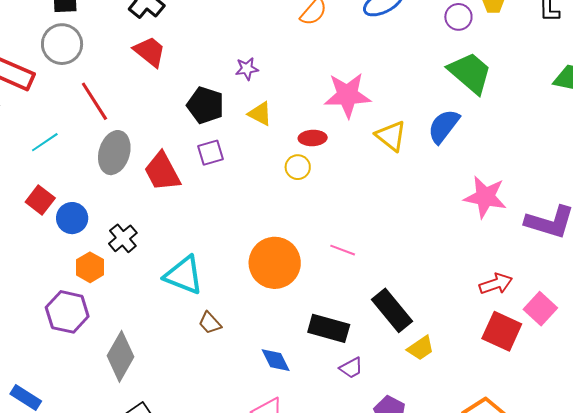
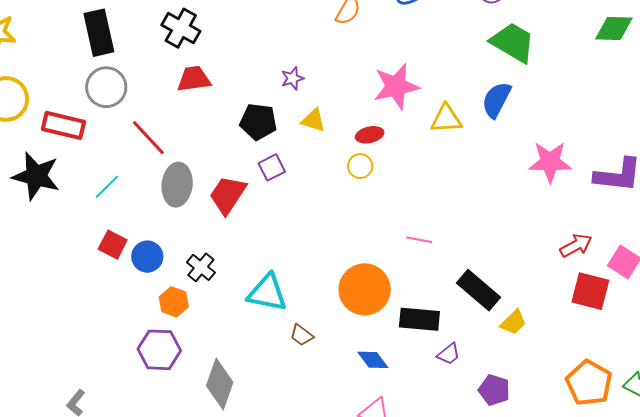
red trapezoid: (150, 52) -> (194, 79), turned -36
yellow triangle: (391, 136) -> (446, 119), turned -32
red trapezoid: (162, 172) -> (228, 195), turned 72
orange circle: (275, 263) -> (365, 289), moved

